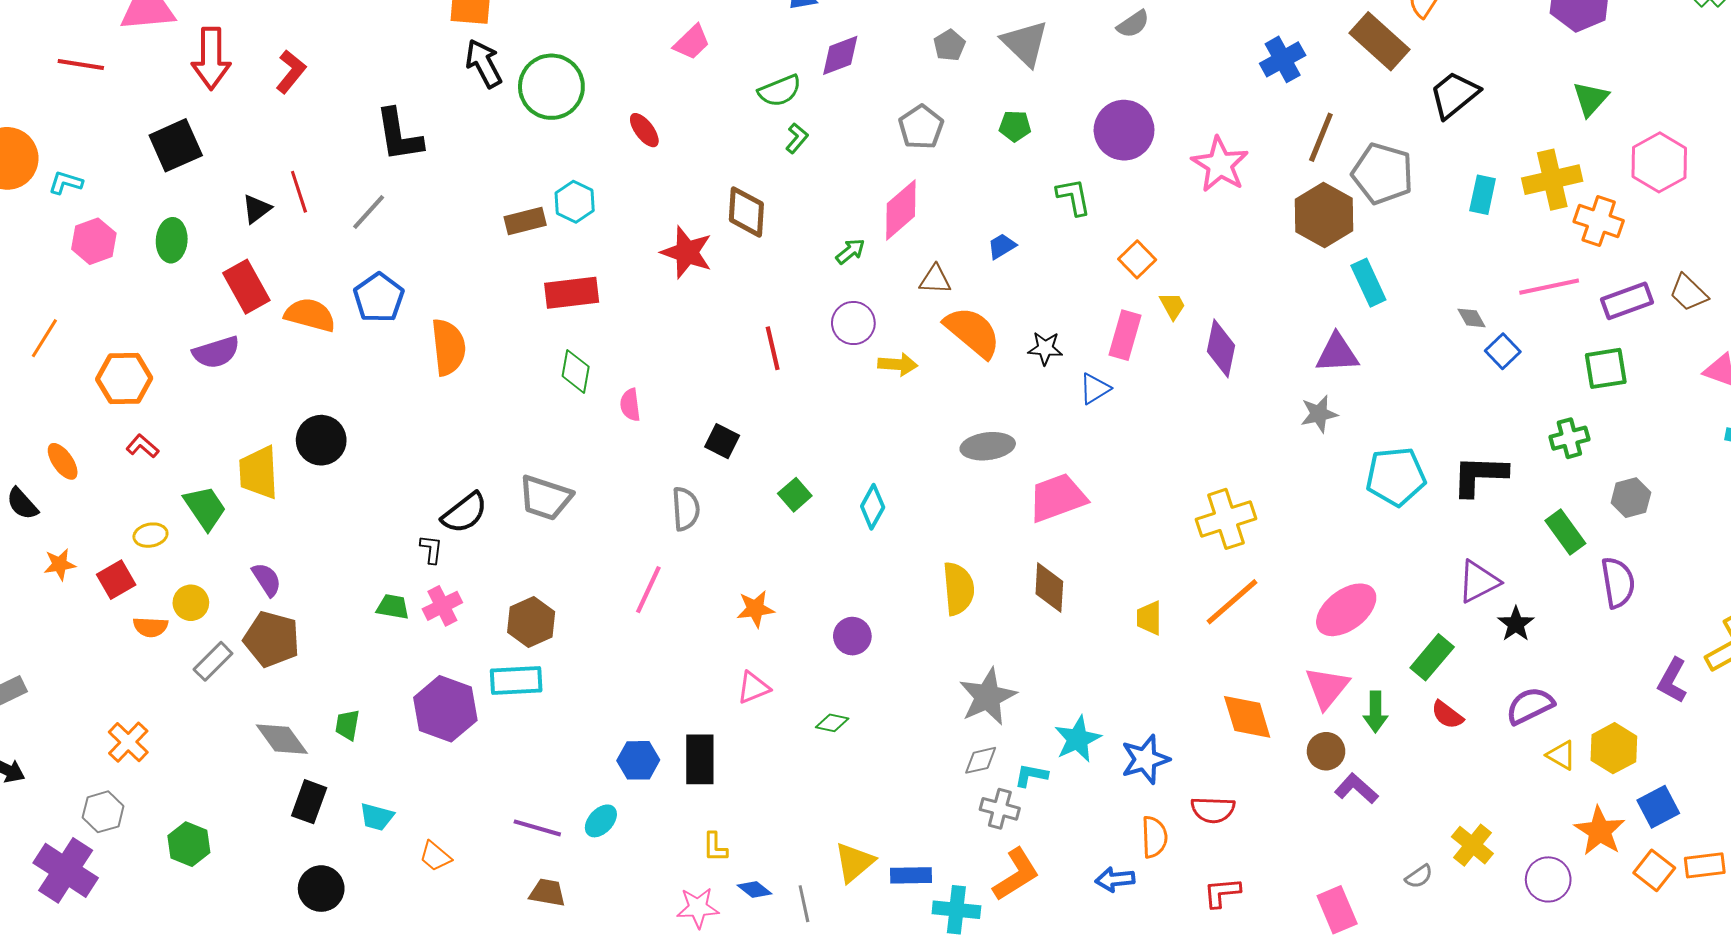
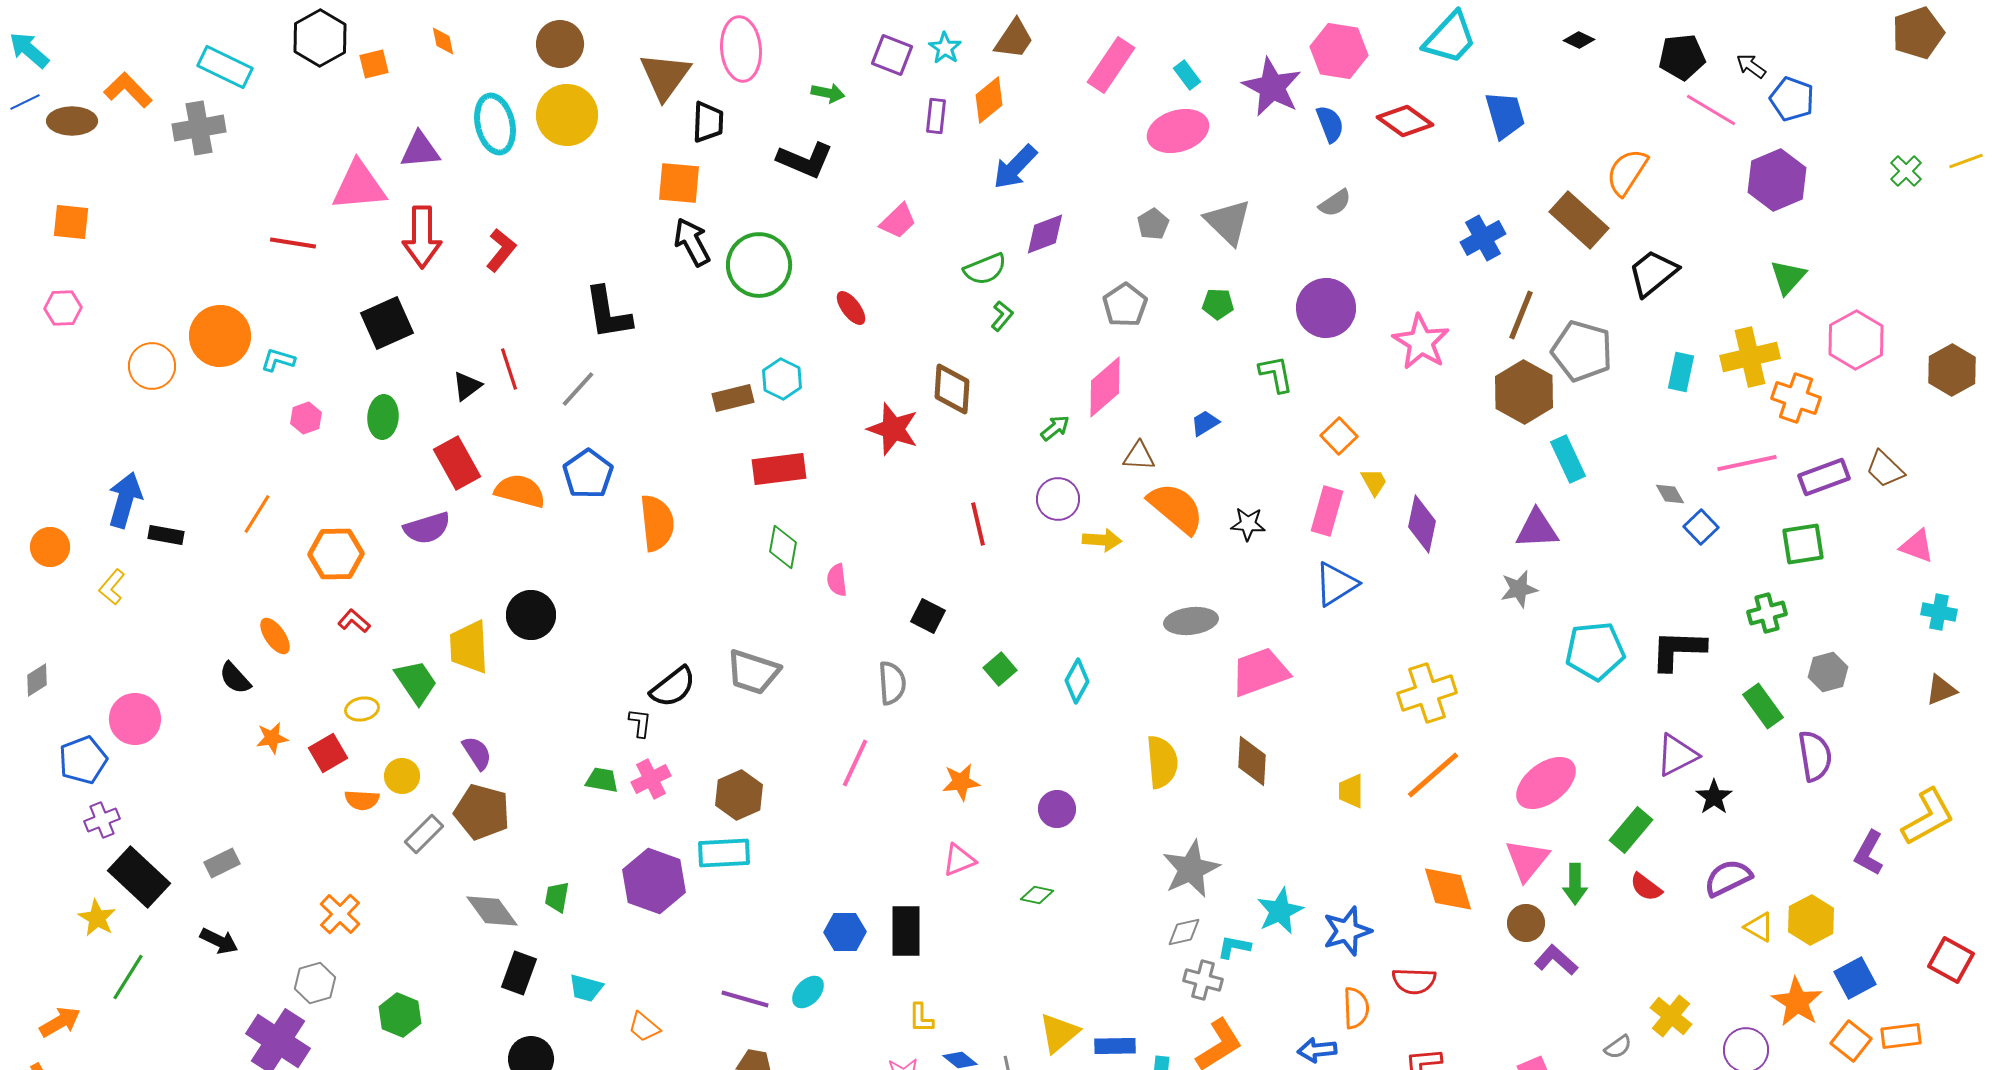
pink hexagon: (94, 241) -> (306, 418), size x0.7
blue triangle: (1095, 389) -> (1336, 584), moved, size x1.4

